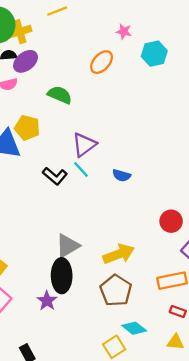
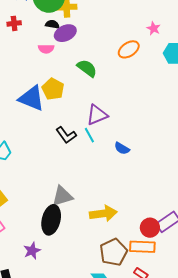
red circle: (171, 221) -> (150, 228), moved
brown pentagon: (116, 291) -> (113, 252), moved
purple star: (47, 301) -> (32, 251), moved

